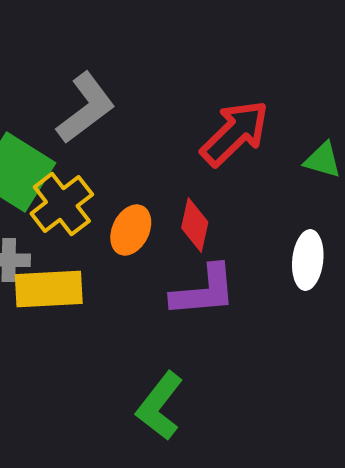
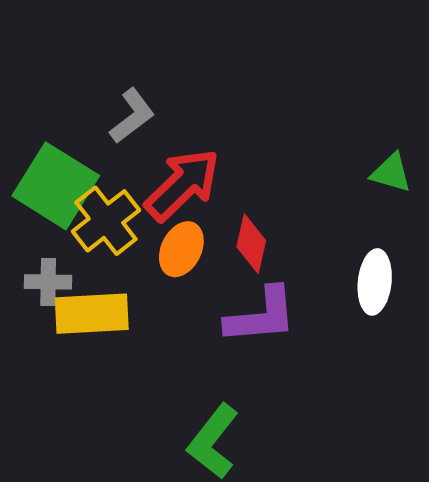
gray L-shape: (86, 108) -> (132, 116), size x0.7
red arrow: (235, 133) -> (182, 185), moved

